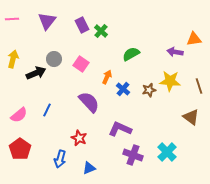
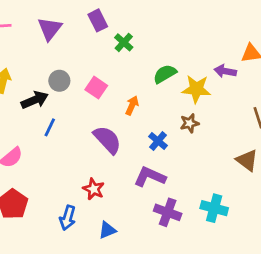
purple rectangle: (82, 25) -> (98, 20), moved
yellow star: (170, 81) -> (196, 89), moved
blue cross: (123, 89) -> (158, 141), moved
blue line: (47, 110) -> (50, 127), moved
cyan cross: (167, 152) -> (214, 208), turned -30

